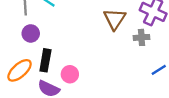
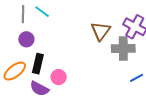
gray cross: (142, 37) -> (123, 49), size x1.6

